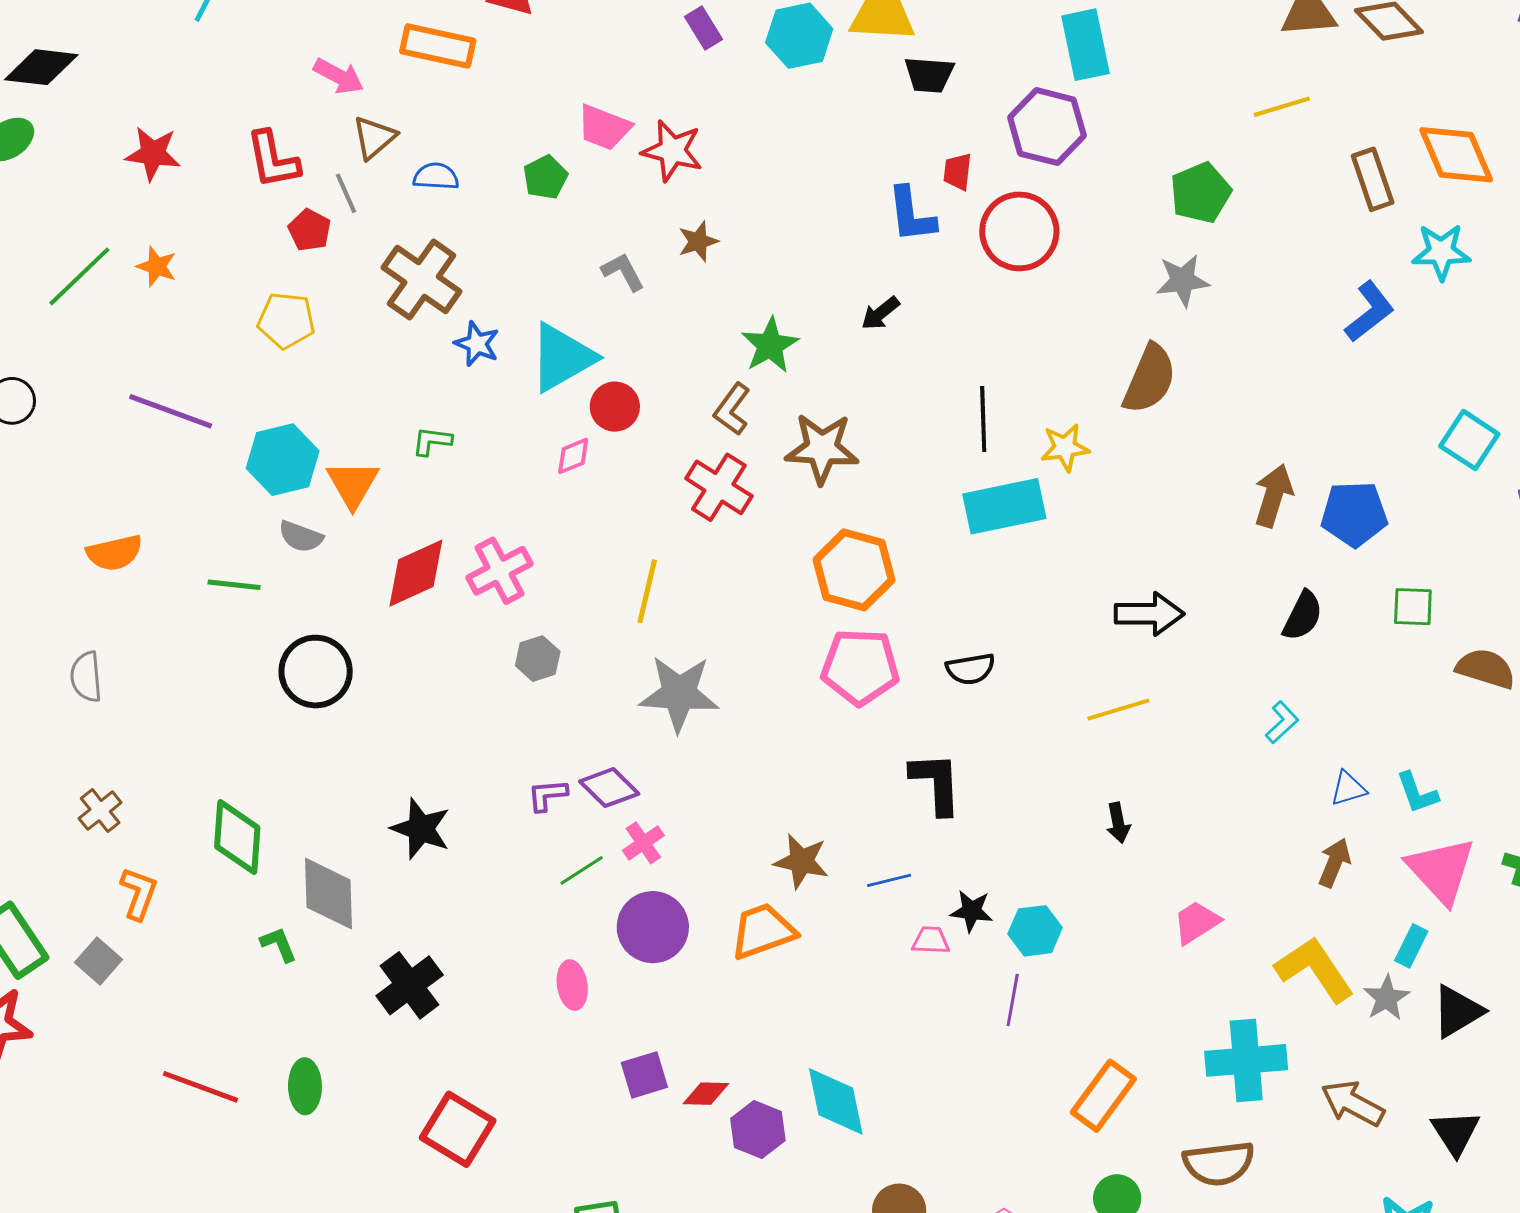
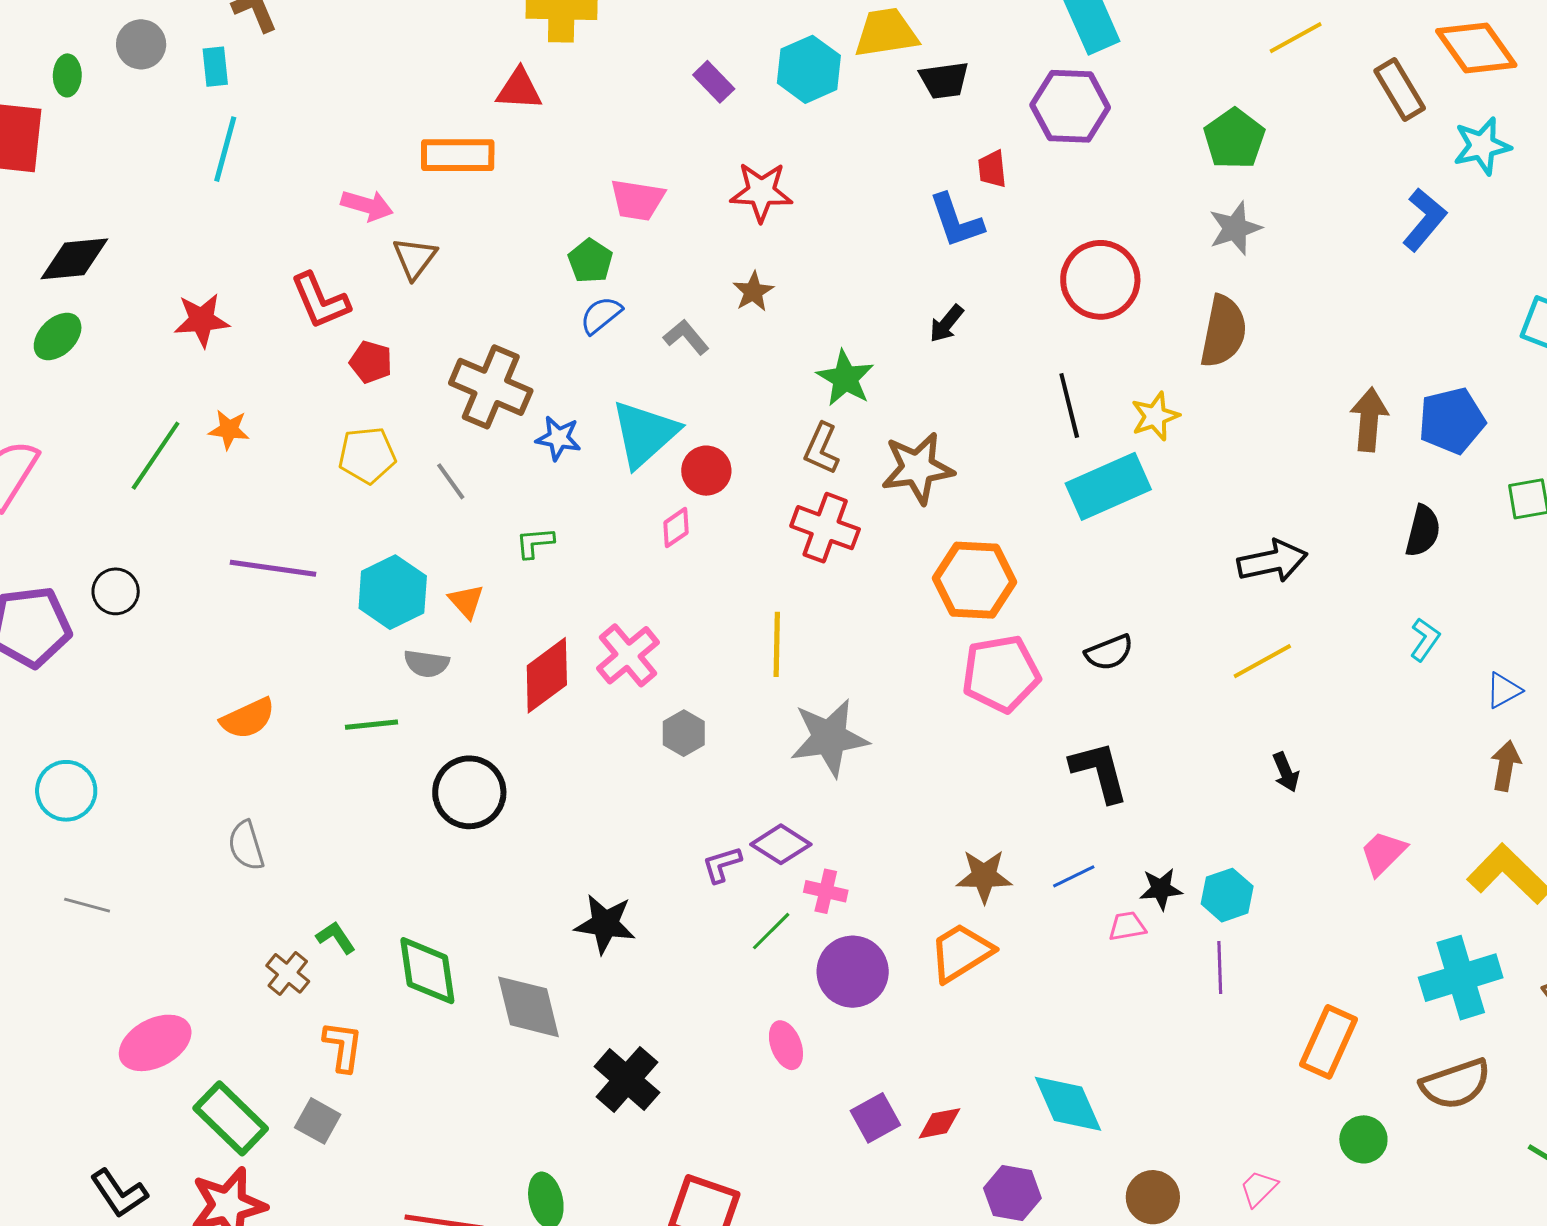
red star: (672, 151) -> (761, 192), moved
blue semicircle: (436, 176) -> (601, 315), moved, turned -30
gray line: (346, 193) -> (451, 481), moved
red circle: (1019, 231) -> (1100, 280), moved
orange triangle: (353, 484) -> (466, 601), size x0.7
pink cross: (643, 843) -> (826, 891), turned -30
green L-shape: (279, 944) -> (336, 937), moved
purple hexagon: (758, 1129) -> (1012, 1193), moved

